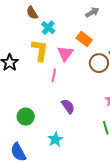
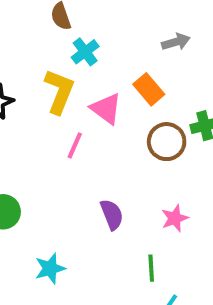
pink triangle: (65, 53) -> (106, 109), turned -42
purple semicircle: (68, 106) -> (112, 215), moved

